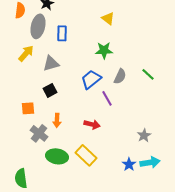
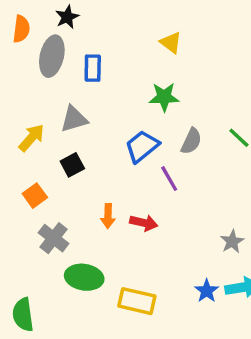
yellow arrow: (26, 53) -> (31, 138), moved
orange square: (28, 108) -> (35, 196), turned -32
orange arrow: (57, 120) -> (108, 216), moved
yellow rectangle: (86, 155) -> (137, 301), moved, turned -30

